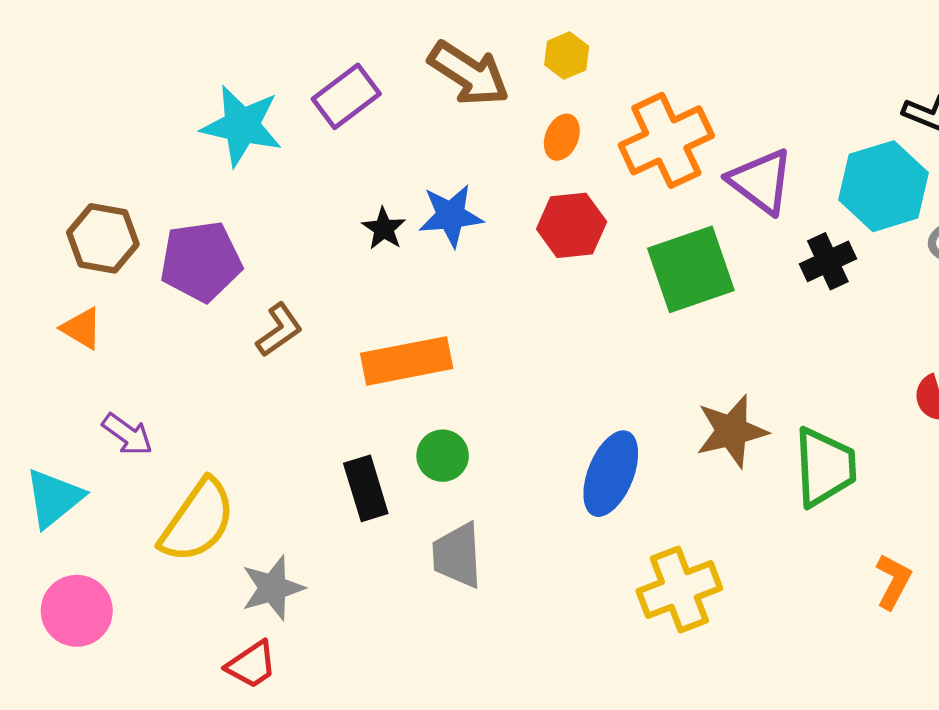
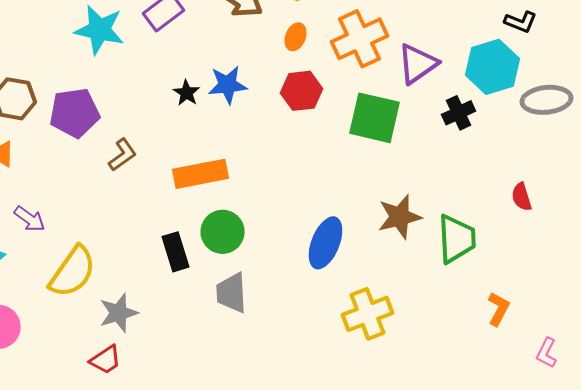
purple triangle: (761, 181) -> (418, 64), turned 48
green square: (691, 269) -> (375, 118), turned 32
green circle: (443, 456) -> (223, 232), size x1.4

